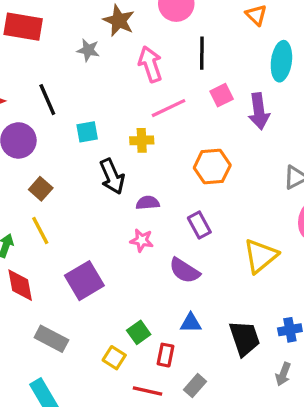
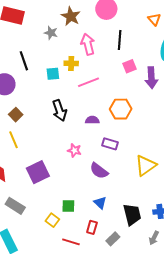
pink line: (169, 108) -> (89, 82), moved
cyan square: (87, 132) -> (53, 74), moved
yellow cross: (142, 140) -> (71, 63), moved
purple semicircle: (148, 203) -> (92, 120), moved
purple rectangle: (199, 225) -> (110, 144), turned -49
blue triangle: (191, 323) -> (100, 203), turned 40
green square: (139, 332) -> (68, 206), turned 32
red rectangle: (165, 355) -> (92, 227), moved
gray rectangle: (195, 386) -> (113, 239), moved

